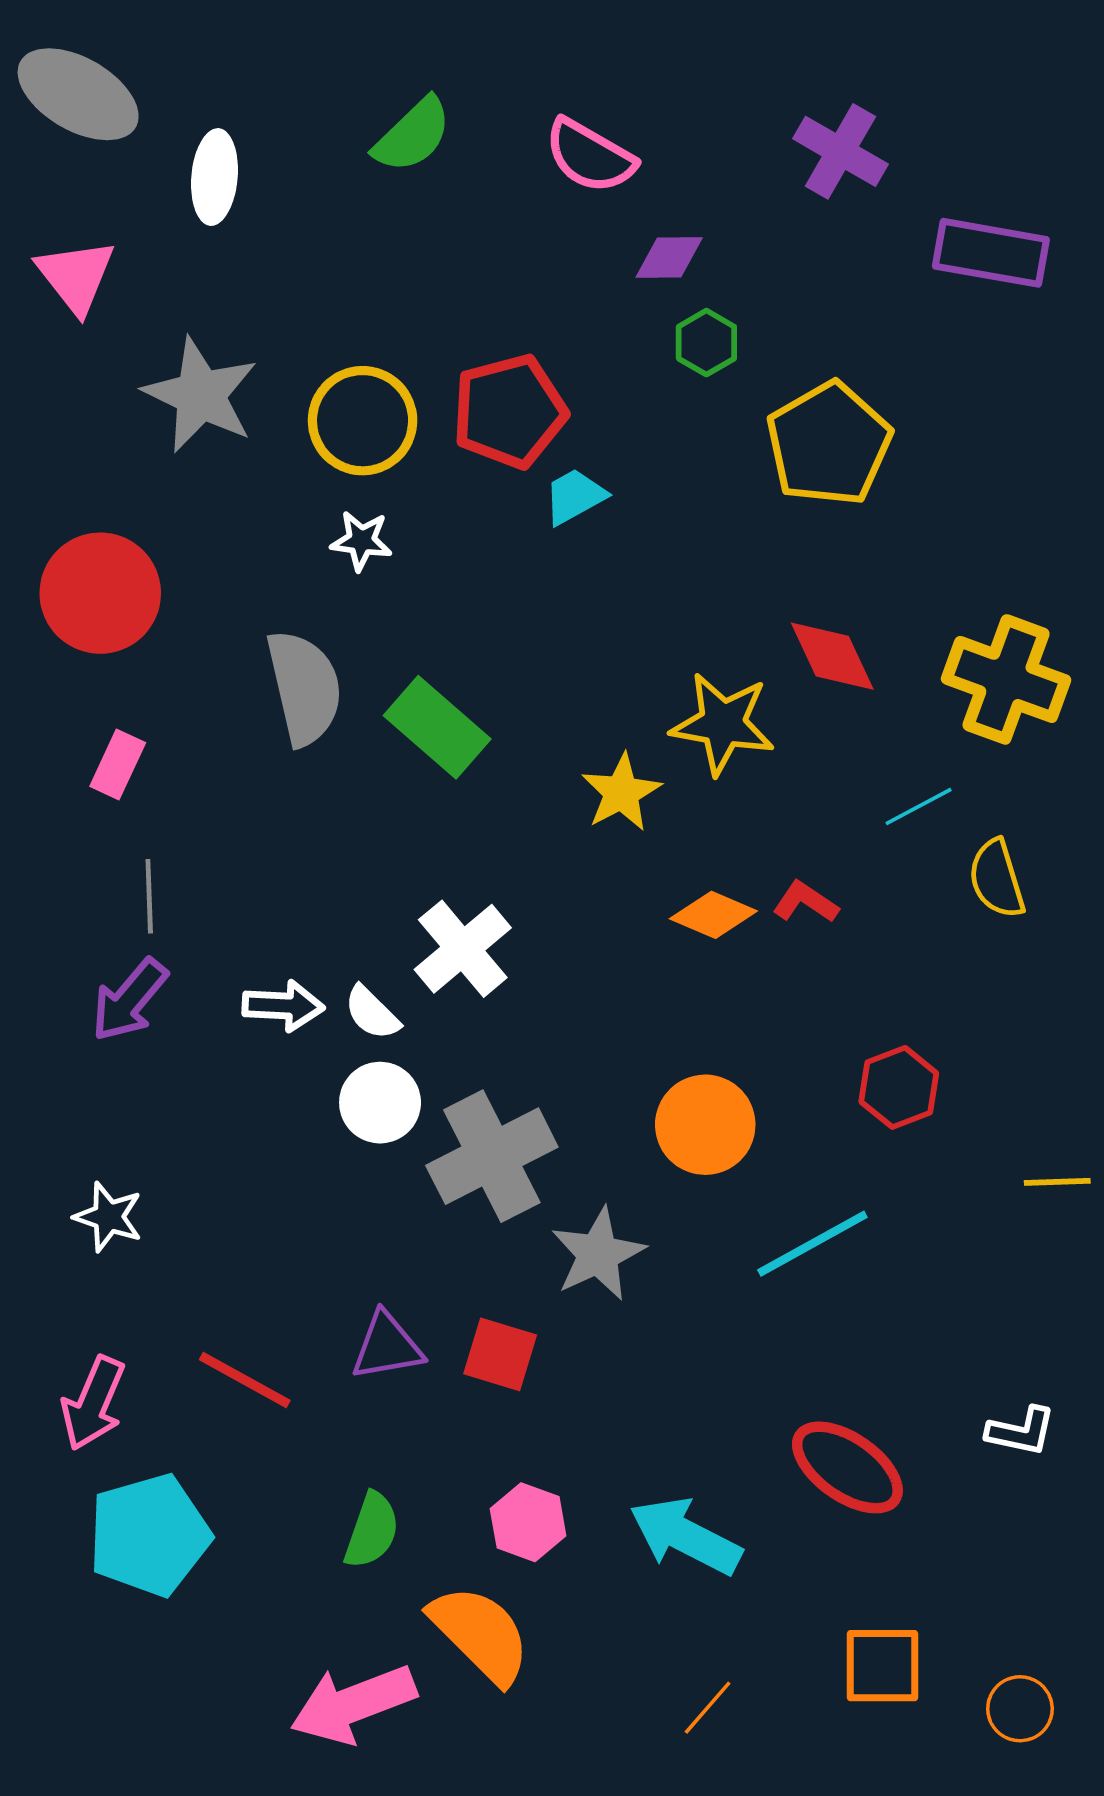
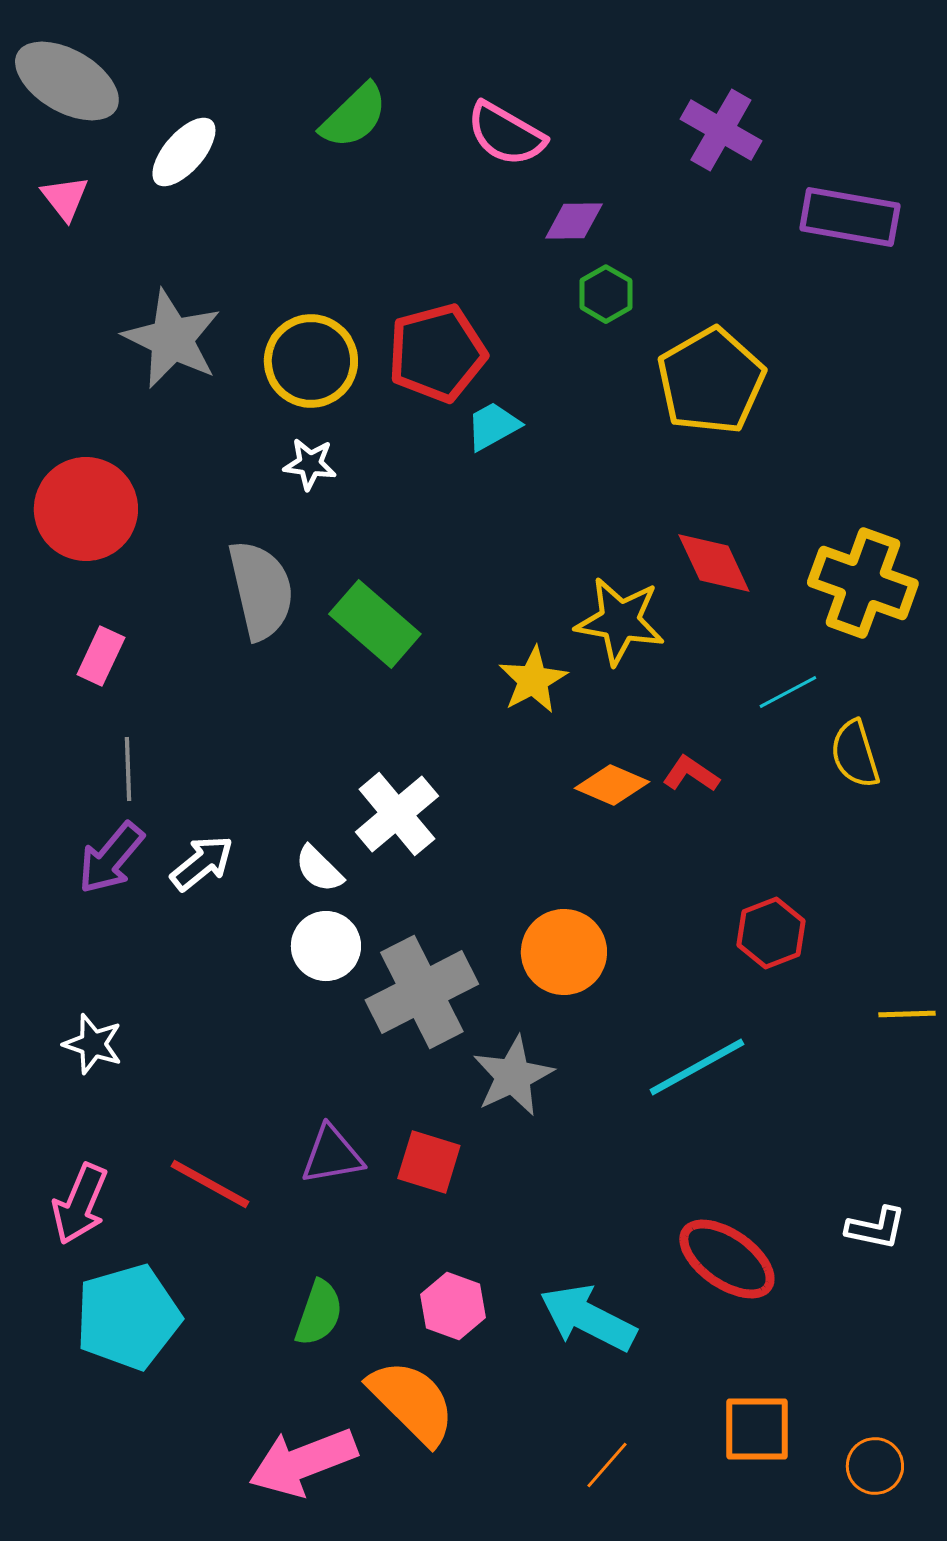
white ellipse: (214, 177) -> (184, 152), turned 36
pink triangle: (76, 276) -> (65, 198), moved, size x0.7
white arrow: (283, 1006) -> (202, 863), moved, turned -42
orange circle: (705, 1125) -> (564, 952), moved

